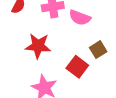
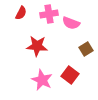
red square: (77, 67) -> (70, 75), moved

